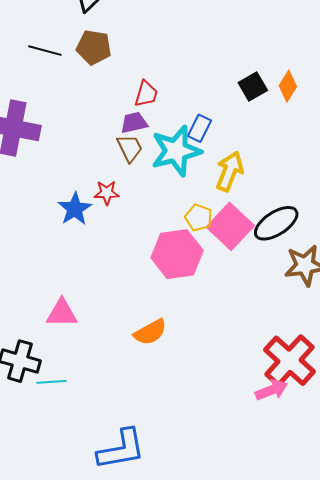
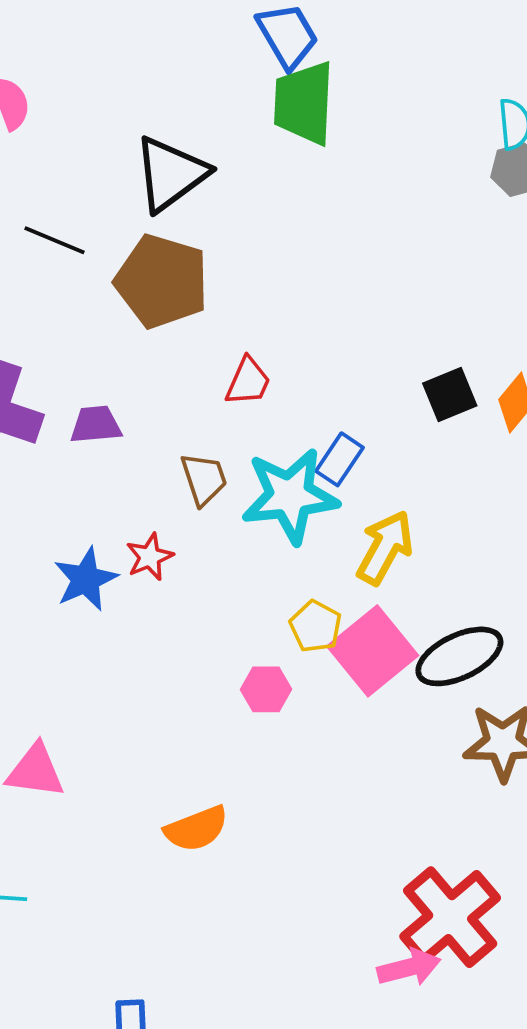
brown pentagon: (94, 47) -> (162, 281), size x1.4
black line: (45, 51) -> (55, 240), moved
purple trapezoid: (134, 123) -> (96, 425), moved
red star: (107, 193) -> (150, 557), turned -30
pink hexagon: (177, 254) -> (266, 689), size x0.5

